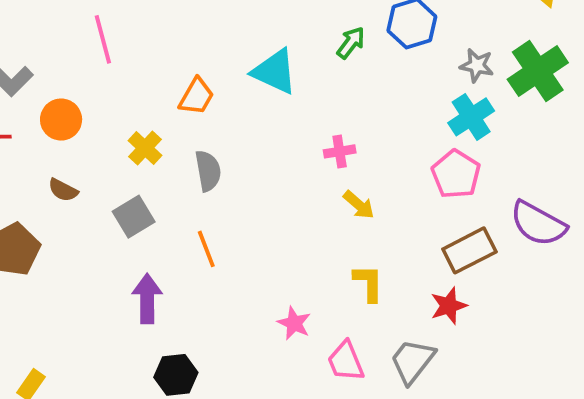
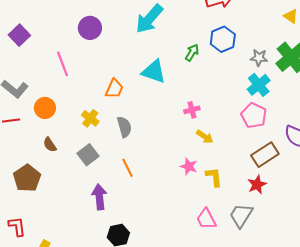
brown semicircle: (63, 190) -> (50, 145), turned 35
pink star: (294, 323) -> (189, 166), moved

